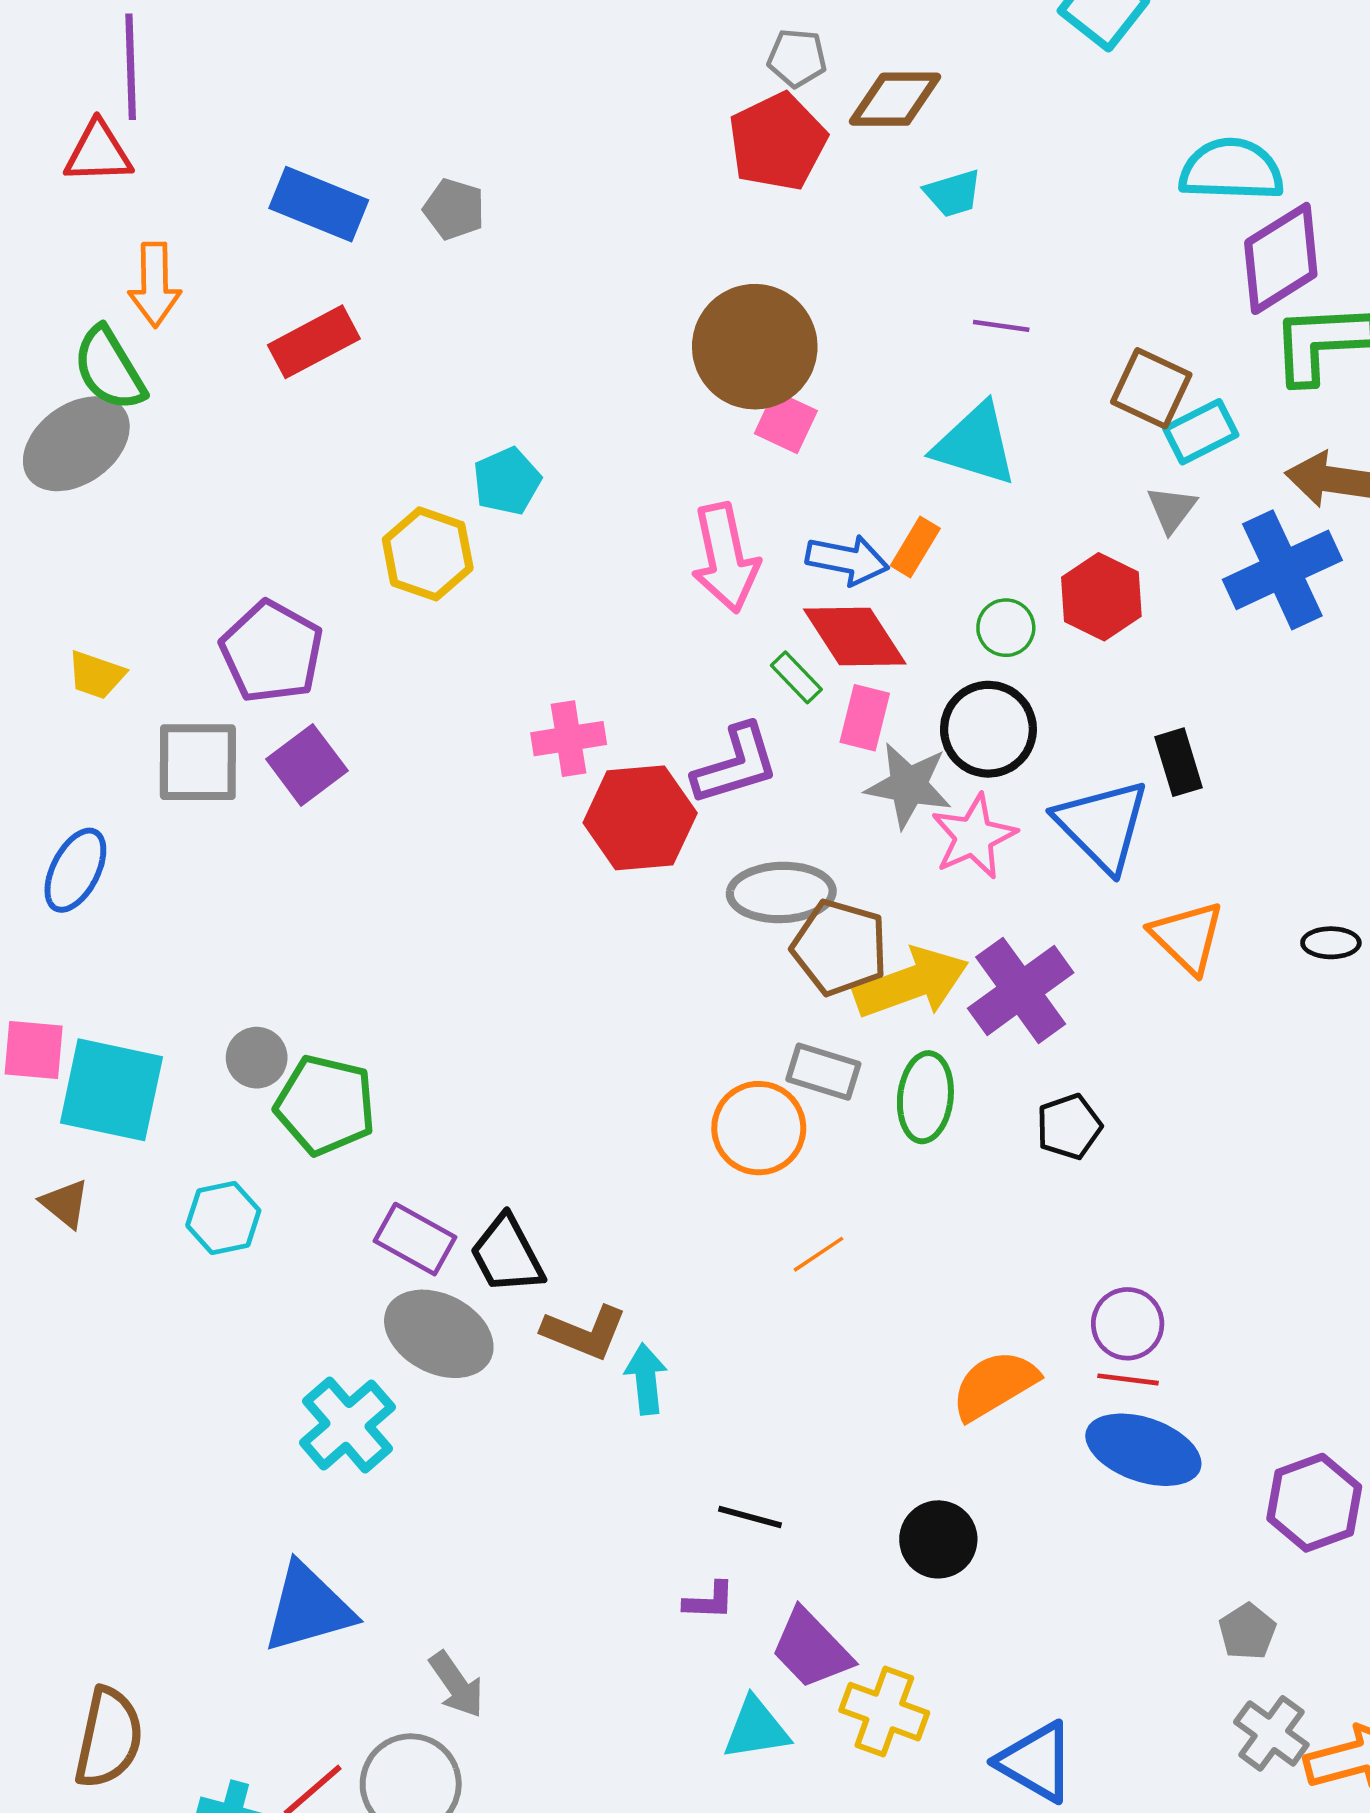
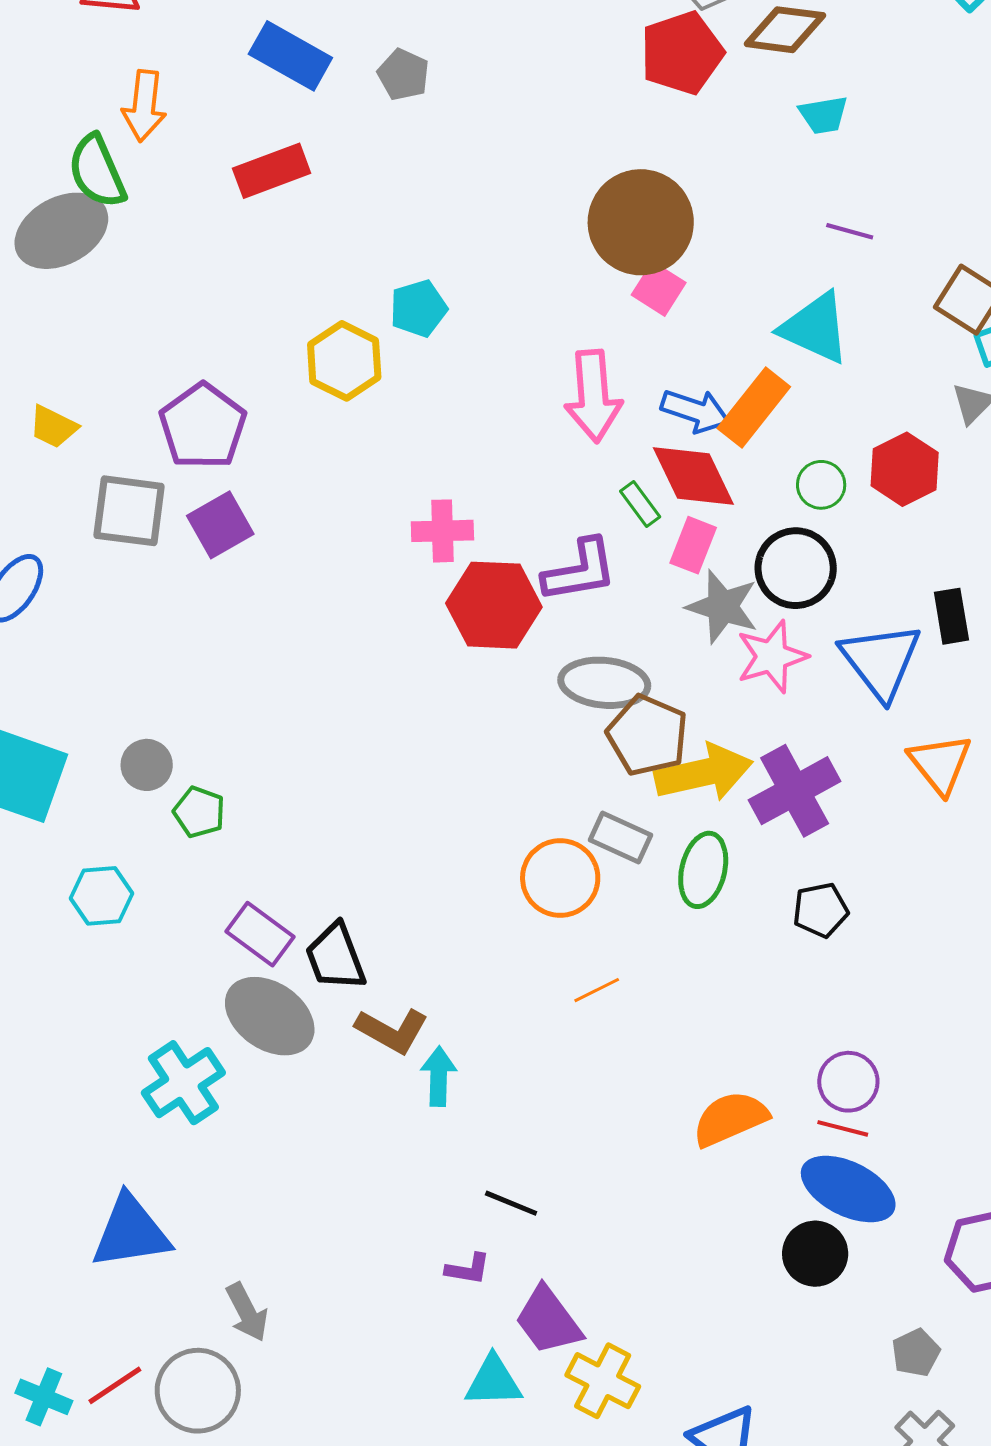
orange rectangle: (915, 547) -> (754, 407), size x1.6
green pentagon: (325, 1105) -> (199, 812), size x0.6
black circle: (938, 1539) -> (815, 1254), moved

